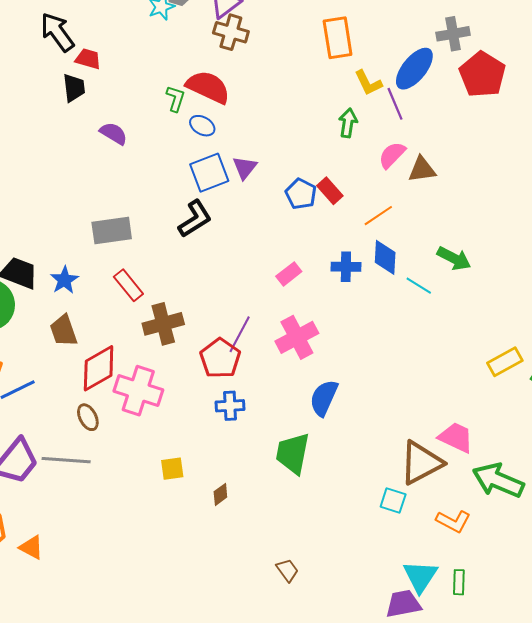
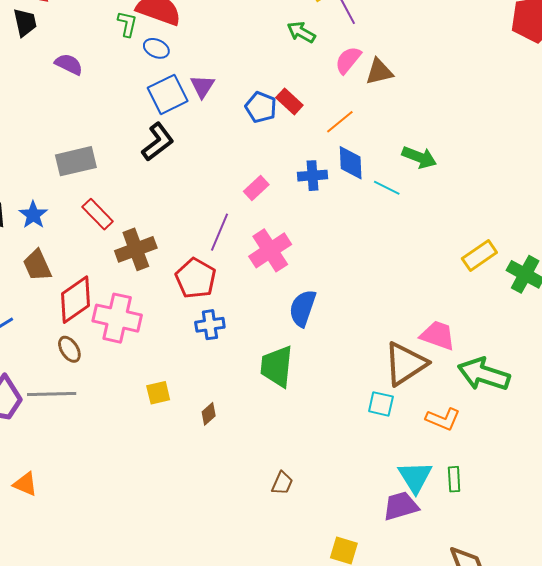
green arrow: (348, 123) -> (301, 32), turned -64
purple line: (240, 334) -> (220, 232), moved
brown trapezoid: (287, 570) -> (282, 483), turned 65

